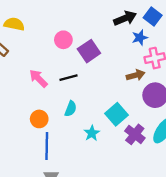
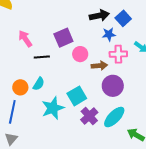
pink circle: (63, 40) -> (80, 54), moved
pink arrow: (38, 78) -> (25, 39), moved
orange circle: (39, 119) -> (20, 87), moved
cyan star: (92, 133) -> (53, 108), size x1.6

